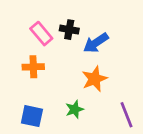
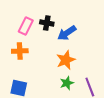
pink rectangle: (41, 34) -> (26, 26), turned 66
green star: (75, 109) -> (67, 83), moved

